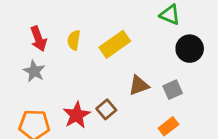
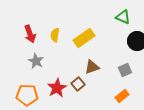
gray star: (34, 71) -> (36, 61), moved
brown triangle: (139, 85) -> (92, 67), moved

